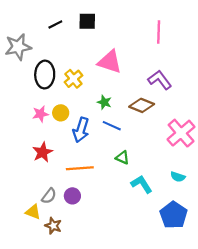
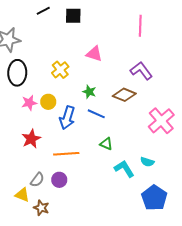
black line: (55, 24) -> (43, 11), moved
pink triangle: (110, 62) -> (94, 54), size x0.7
black ellipse: (45, 75) -> (17, 73), moved
cyan semicircle: (178, 177) -> (147, 162), moved

